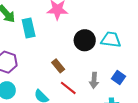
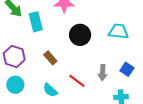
black circle: (85, 40) -> (80, 35), moved
brown rectangle: (58, 66) -> (50, 58), moved

